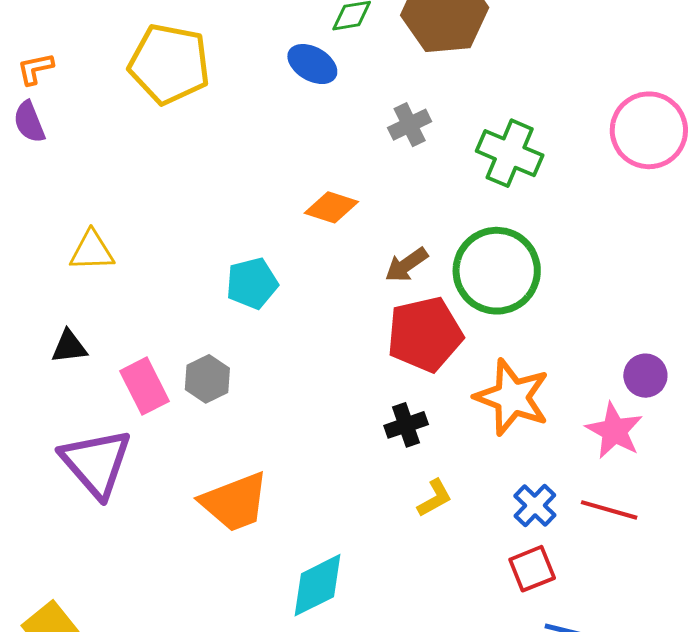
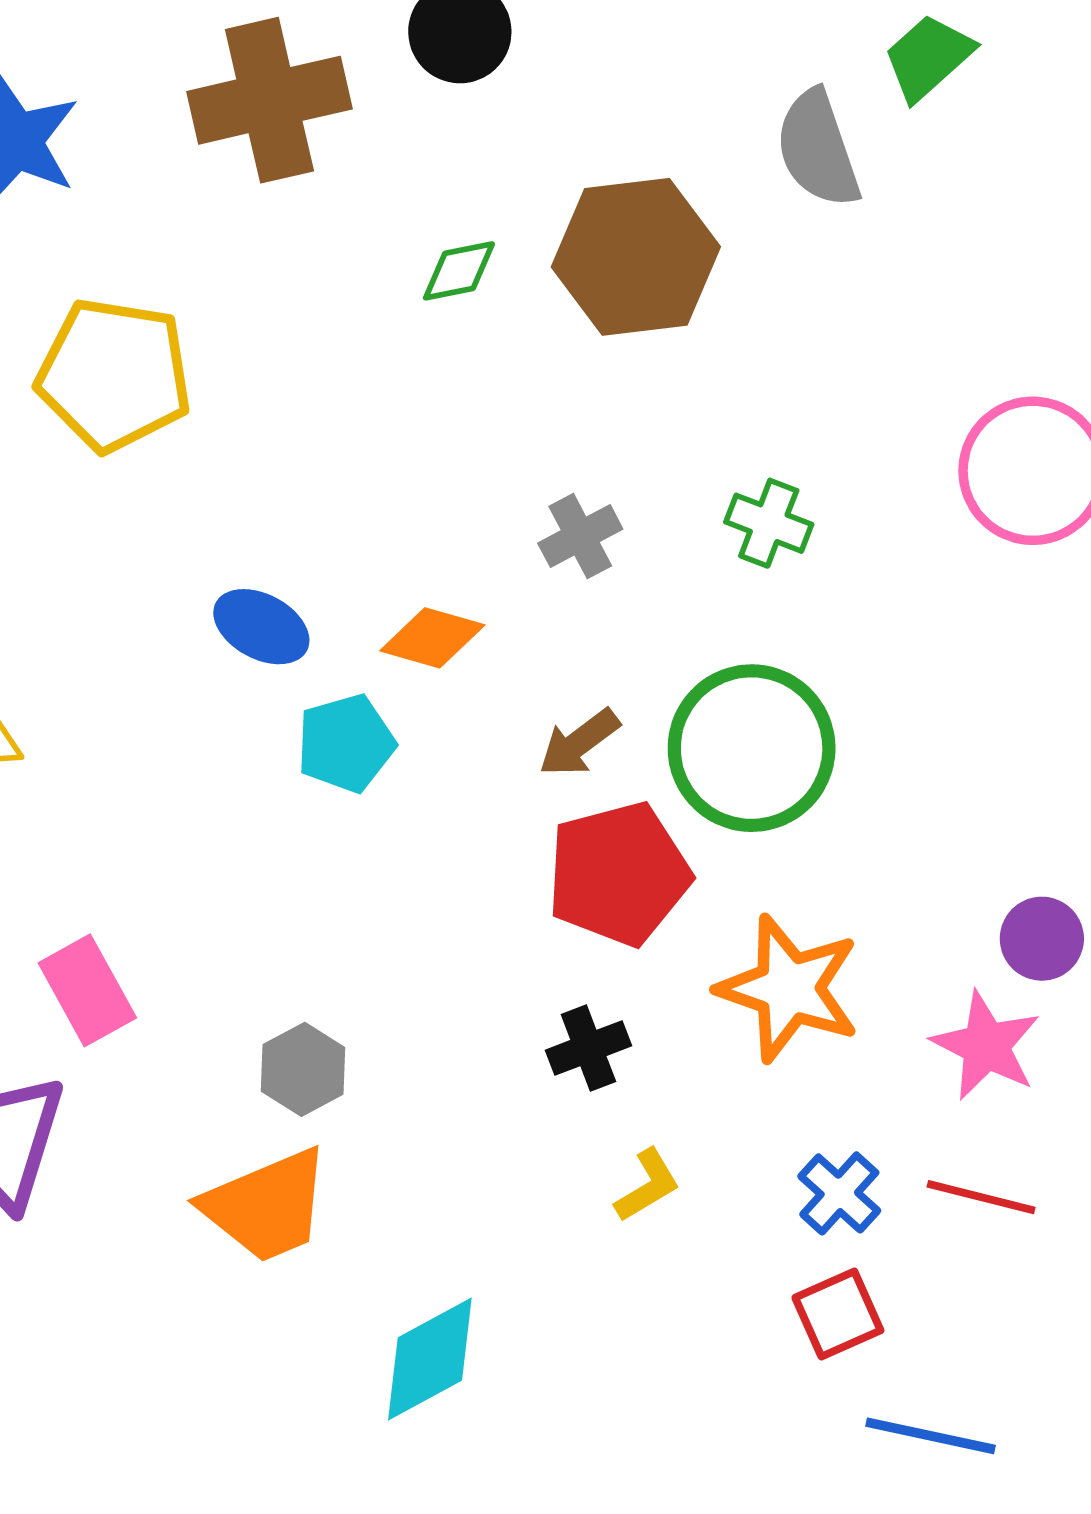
blue ellipse: (312, 64) -> (261, 627), moved
gray cross: (410, 125) -> (580, 536), moved
green cross: (510, 153) -> (769, 523), size x0.7
cyan pentagon: (252, 283) -> (346, 743), moved
gray hexagon: (207, 379) -> (303, 1069), moved

